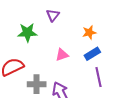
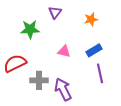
orange star: (89, 32) -> (91, 19), moved
pink triangle: (62, 55) -> (64, 51), turned 32

